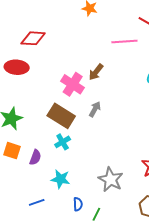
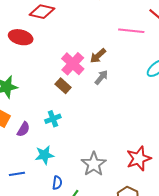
gray arrow: (95, 109) -> (101, 77), moved
brown rectangle: (61, 116) -> (63, 86), moved, size x0.6
cyan star: (61, 179) -> (44, 155), turned -30

